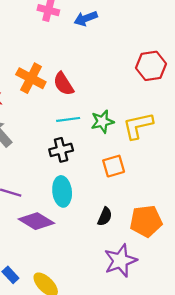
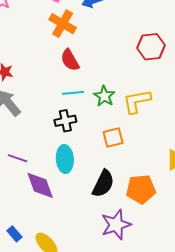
orange cross: (31, 78) -> (63, 24), moved
green star: (102, 122) -> (104, 96), turned -30
black semicircle: (105, 217) -> (103, 184), size x1.6
purple diamond: (36, 221) -> (40, 185), turned 36

